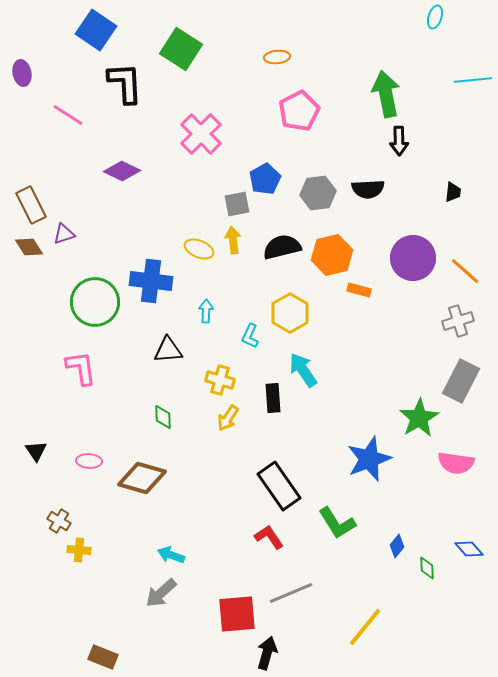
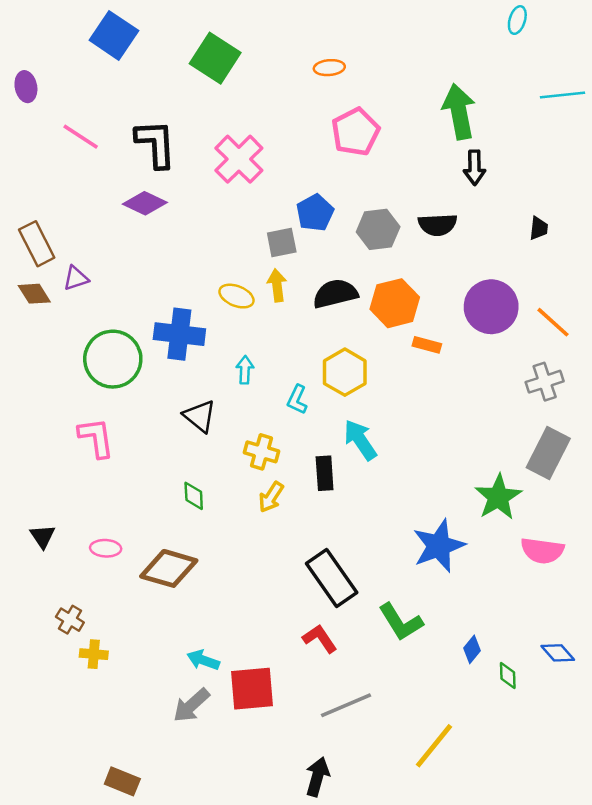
black L-shape: (125, 83) -> (156, 144), moved
black triangle: (168, 350) -> (200, 416), turned 44
red square: (237, 614) -> (252, 689), moved

